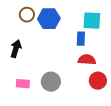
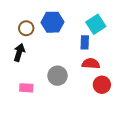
brown circle: (27, 15) -> (26, 28), moved
cyan square: (92, 21) -> (96, 24), turned -36
gray circle: (51, 82) -> (58, 76), moved

